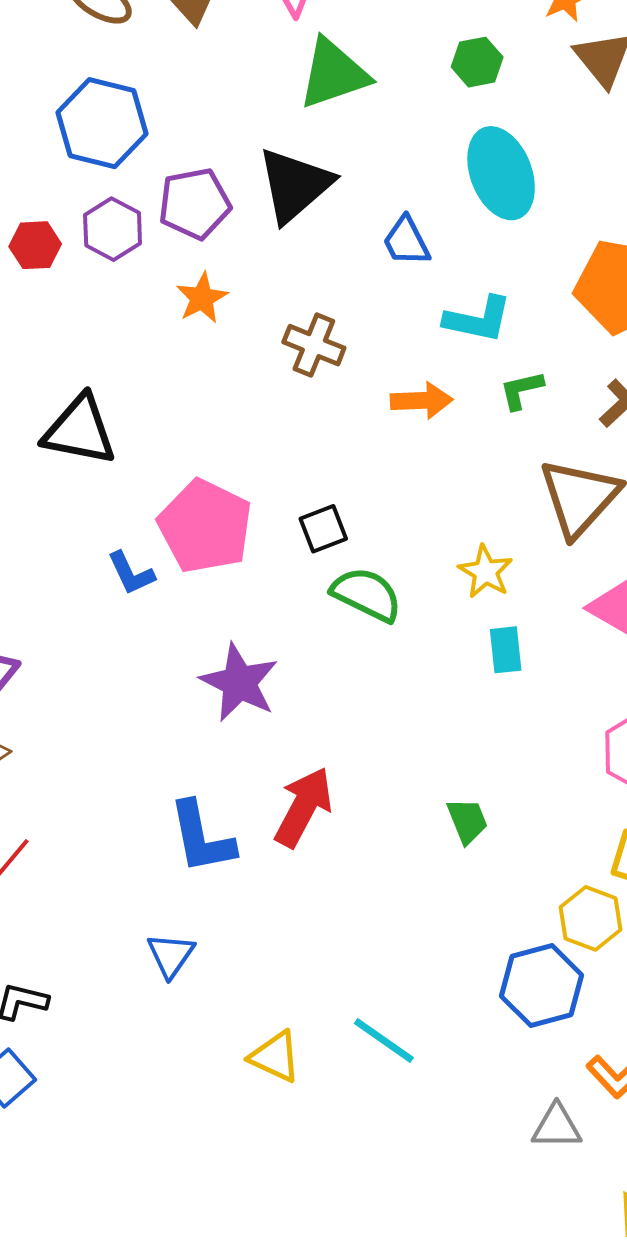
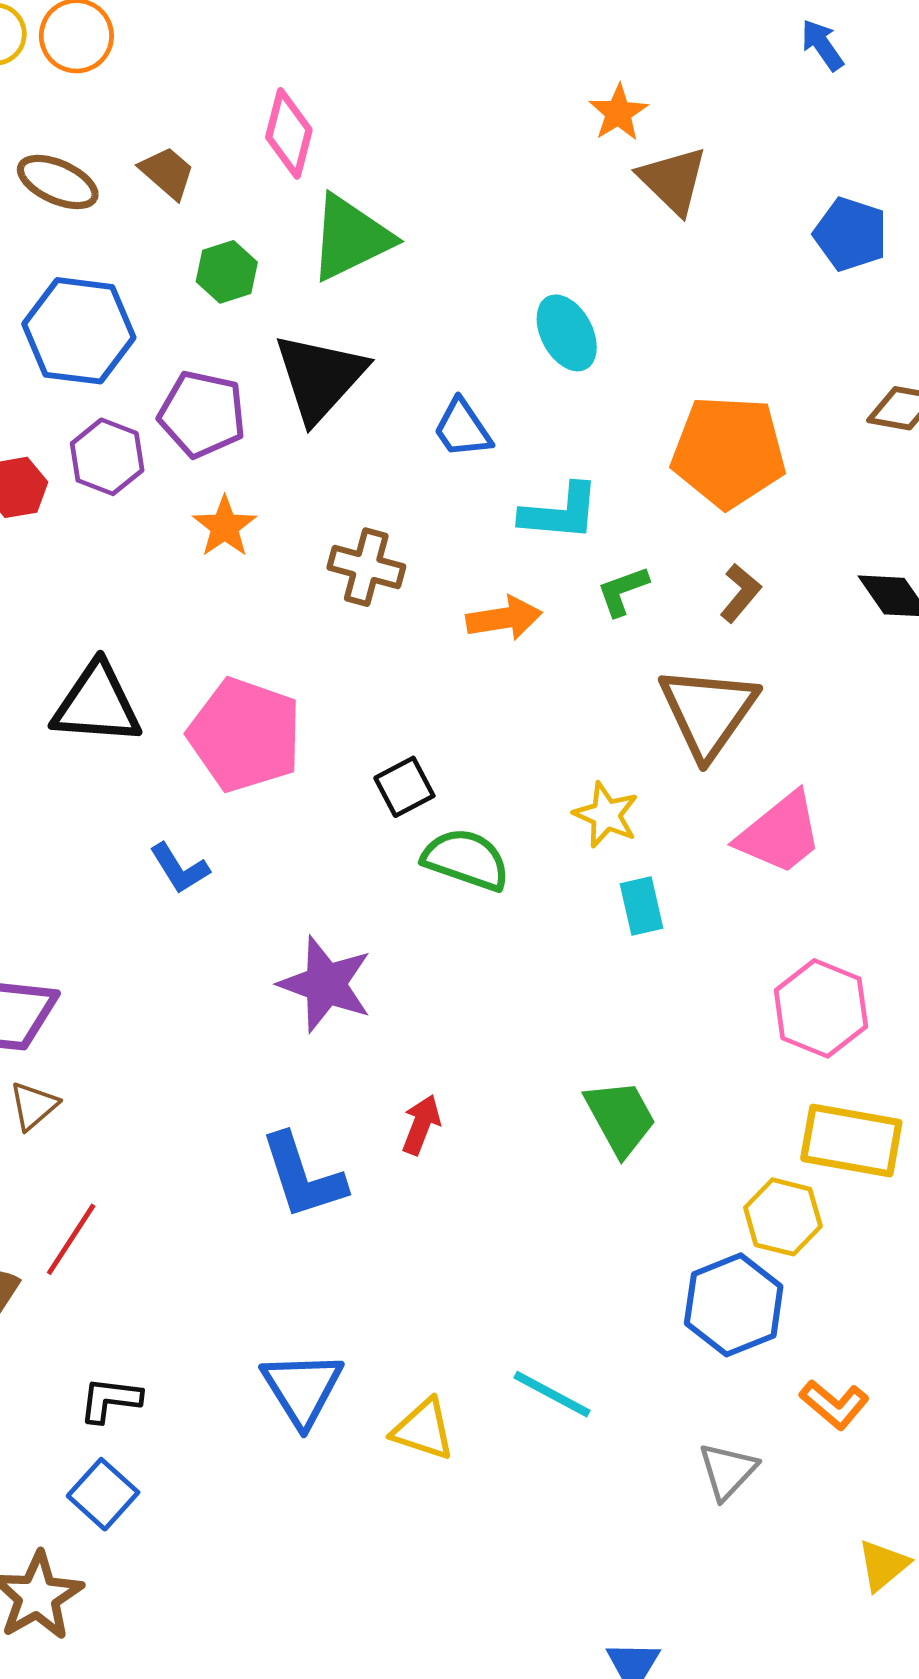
green hexagon: (477, 62) -> (227, 272), moved
cyan ellipse: (501, 173) -> (567, 333), size x0.7
purple pentagon: (195, 204) -> (202, 414), turned 30
pink pentagon: (205, 526) -> (245, 735), moved
red arrow: (303, 807) -> (421, 1125), size x0.6
green trapezoid: (467, 821) -> (620, 1118), size x1.4
blue triangle: (171, 955) -> (302, 1389), moved, size x1.4
gray triangle: (557, 1127) -> (728, 1471), moved, turned -40

